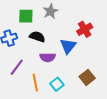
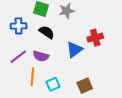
purple semicircle: (48, 57) -> (41, 56), moved

